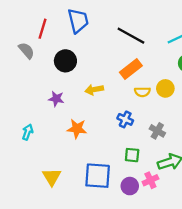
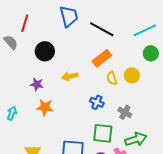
blue trapezoid: (78, 21) -> (69, 16), moved
yellow semicircle: (142, 92) -> (112, 78), turned 72
orange star: (77, 129) -> (45, 107), moved
green square: (132, 155) -> (103, 133), size x1.5

